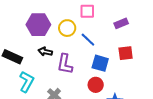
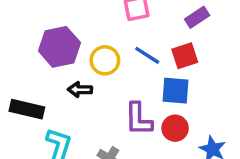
yellow circle: (67, 28) -> (105, 60), moved
red square: (126, 53) -> (185, 56), moved
purple L-shape: (65, 64) -> (139, 119), moved

